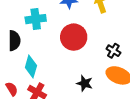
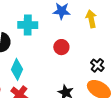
red circle: (74, 37) -> (61, 47), size x0.6

